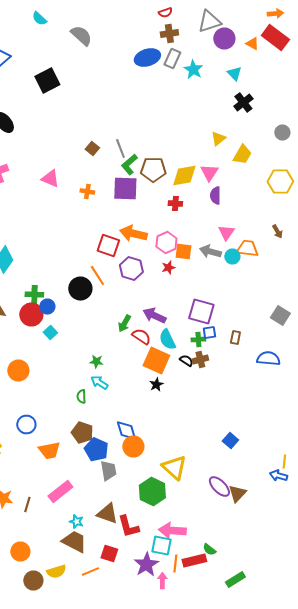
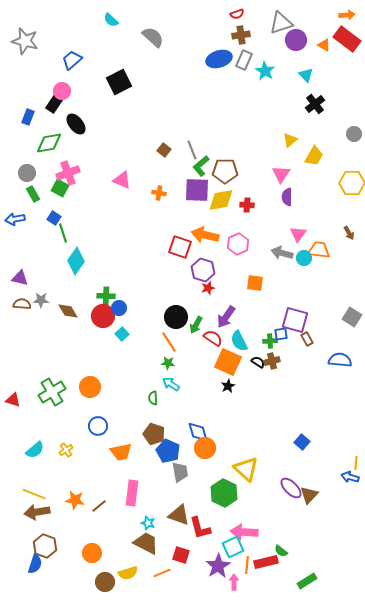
yellow diamond: (184, 176) -> (221, 200), moved
orange square: (183, 252) -> (255, 283), moved
red star: (168, 268) -> (208, 288), moved
orange line: (97, 276) -> (169, 342), moved
black circle: (80, 288) -> (176, 317), moved
purple square: (201, 312) -> (295, 320), moved
purple arrow: (154, 316) -> (226, 317), turned -80
brown rectangle: (235, 338) -> (307, 339), turned -40
orange circle: (18, 370) -> (90, 387), moved
pink rectangle: (60, 492) -> (132, 493), turned -45
brown line: (27, 504) -> (99, 506), turned 35
cyan square: (161, 546) -> (233, 547), turned -35

